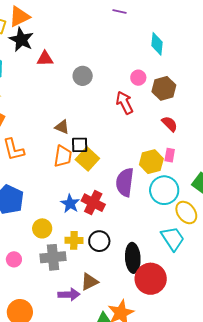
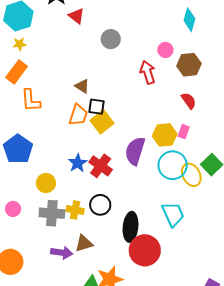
red triangle: (45, 59) -> (76, 16), turned 30
yellow ellipse: (186, 213) -> (191, 175), moved
yellow cross: (74, 240) -> (75, 210), moved

